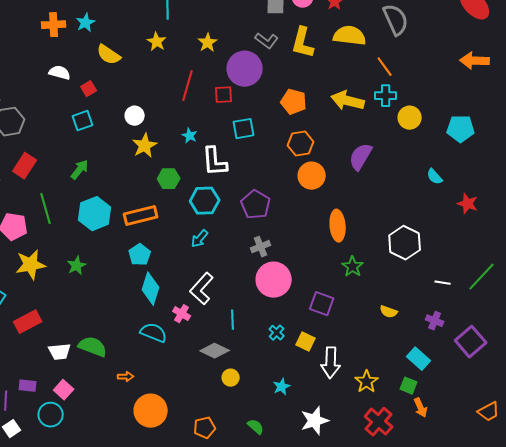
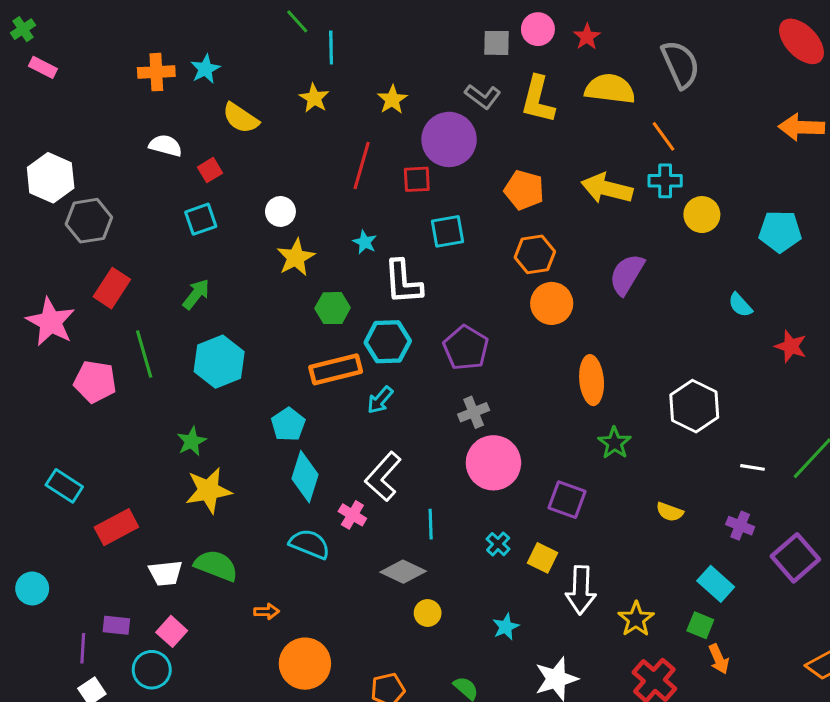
orange rectangle: (141, 216) -> (336, 369), moved
yellow star: (31, 265) -> (208, 490), moved

